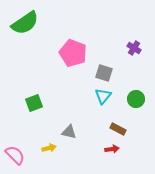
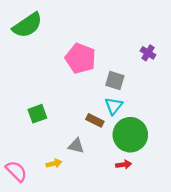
green circle: (136, 99) -> (130, 135), moved, size x1.8
brown rectangle: (118, 129) -> (95, 120), moved

